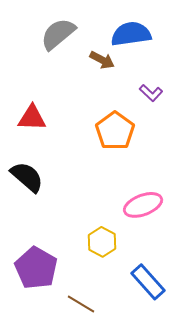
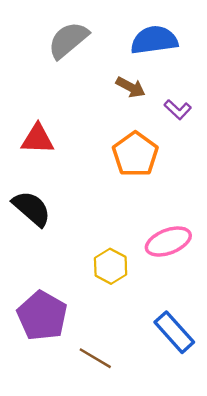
brown arrow: (102, 60) -> (131, 87), moved
yellow hexagon: (102, 242) -> (111, 266), moved

